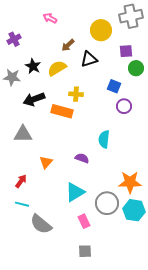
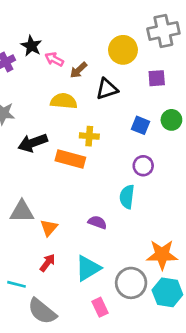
pink arrow: (50, 18) -> (54, 59), moved
black star: (33, 66) -> (31, 46), moved
yellow semicircle: (57, 68) -> (64, 101), turned 36
green circle: (136, 68) -> (171, 120), moved
purple circle: (124, 106) -> (143, 166), moved
gray triangle: (23, 134) -> (22, 212), moved
red arrow: (21, 181) -> (48, 263), moved

